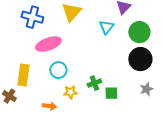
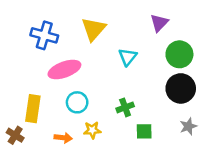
cyan triangle: (106, 27) -> (128, 57), moved
green cross: (94, 83) -> (125, 107), moved
orange arrow: (49, 106) -> (63, 138), moved

